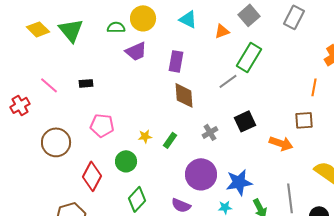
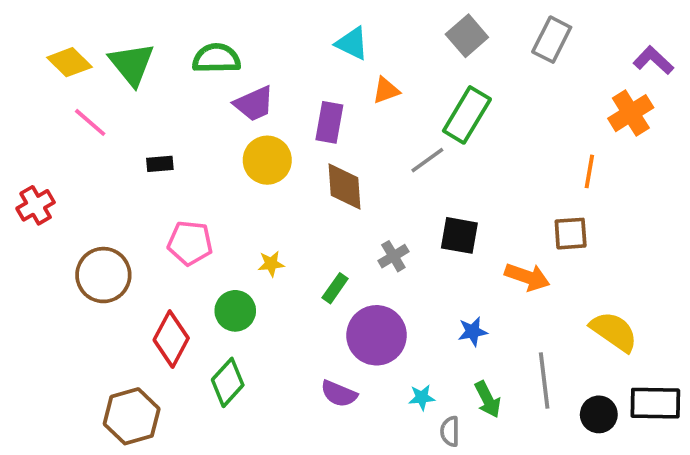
yellow circle: (143, 18) -> (267, 160), moved
green semicircle: (116, 27) -> (216, 58), size x1.4
orange triangle: (222, 31) -> (386, 90), moved
pink line: (49, 85) -> (90, 122), moved
black square: (245, 121) -> (459, 235), turned 35
green rectangle: (170, 140) -> (335, 288), moved
blue star: (239, 182) -> (473, 332), moved, size x0.6
green diamond: (137, 199) -> (228, 382), moved

